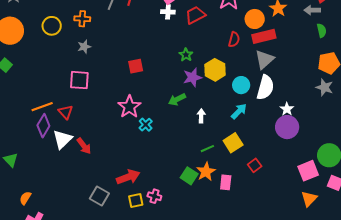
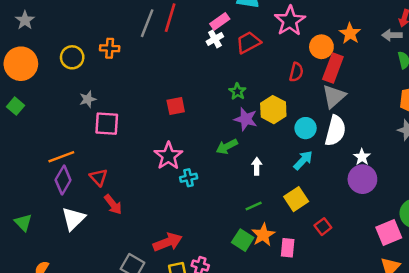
white cross: (168, 12) -> (215, 39), turned -32
red rectangle: (264, 36) -> (333, 68), turned -55
gray star: (84, 47) -> (88, 99), moved
purple star: (192, 77) -> (246, 119), turned 30
red triangle: (66, 112) -> (99, 177), moved
cyan cross: (146, 125) -> (189, 178), turned 32
white triangle: (62, 139) -> (73, 219), moved
green line: (207, 149) -> (254, 206), moved

